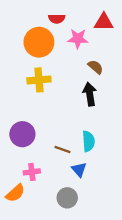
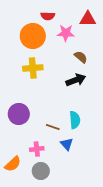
black arrow: (90, 94) -> (76, 80), turned 78
pink cross: (32, 172) -> (37, 149), moved
gray circle: (67, 198) -> (41, 171), moved

